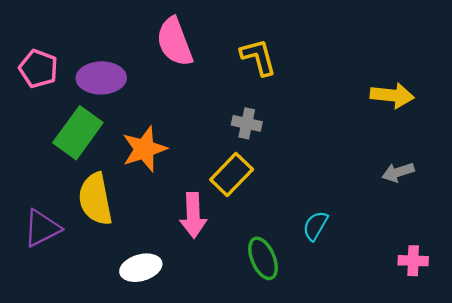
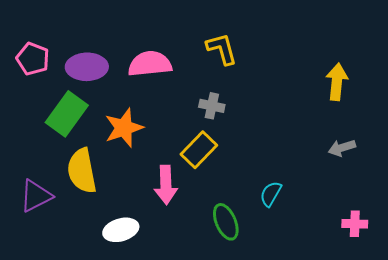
pink semicircle: (175, 42) -> (150, 64), moved, turned 105
yellow arrow: (392, 95) -> (337, 82), turned -90

